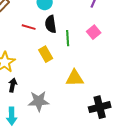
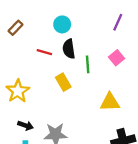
yellow triangle: (75, 78) -> (110, 102), moved
black arrow: (13, 85) -> (26, 125), moved, turned 96

